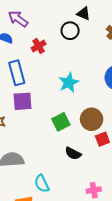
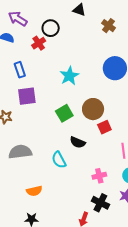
black circle: (70, 31) -> (51, 28), moved
blue rectangle: (17, 73) -> (20, 70), size x0.7
cyan semicircle: (42, 184) -> (59, 160), moved

